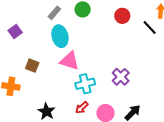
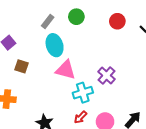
brown square: (32, 66) -> (22, 66), moved
purple cross: (121, 77) -> (107, 75), moved

